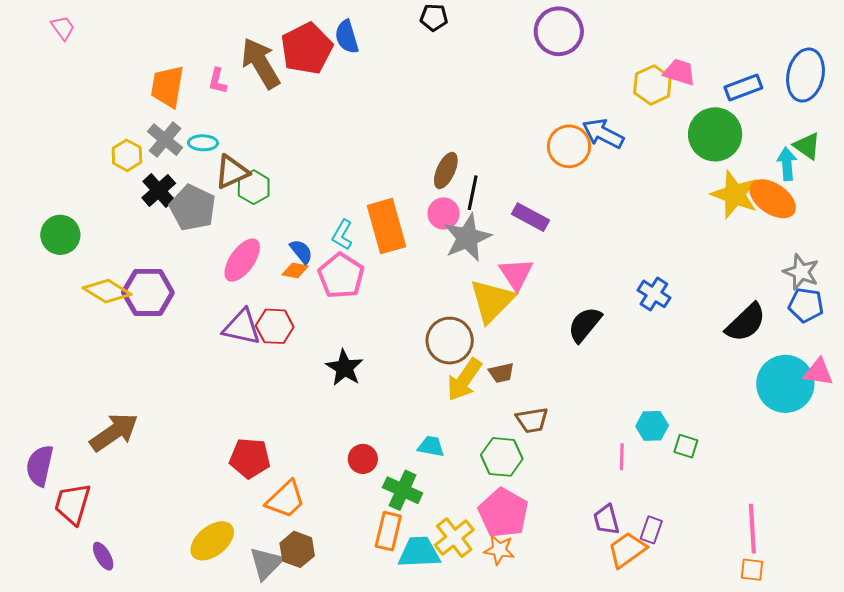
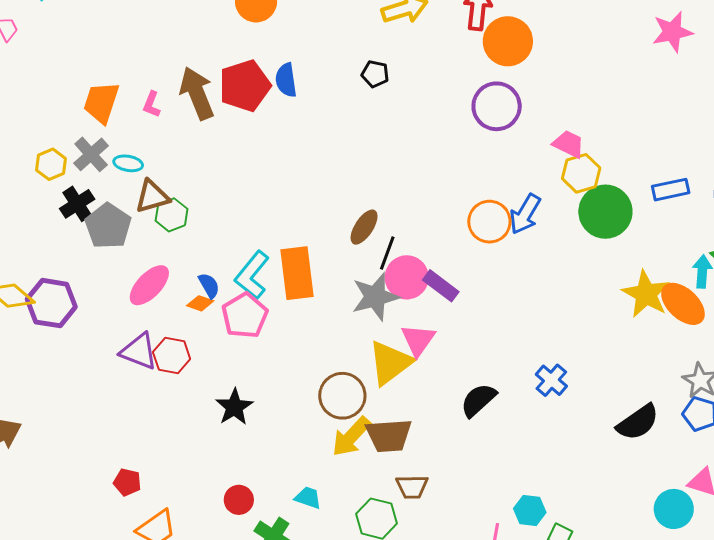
pink trapezoid: (680, 72) -> (569, 144), moved
blue arrow: (603, 134) -> (525, 214), turned -96
green circle: (715, 134) -> (605, 212), moved
pink circle: (444, 213) -> (407, 277), moved, size x1.4
cyan L-shape: (342, 235) -> (252, 275), size x1.6
brown trapezoid: (501, 373) -> (389, 435), size x1.8
cyan circle: (785, 384) -> (674, 509), moved, size x0.7
red pentagon: (250, 458) -> (127, 482), size x0.7

